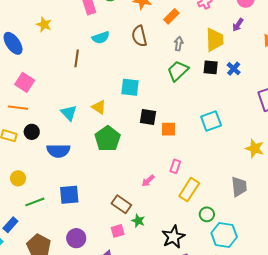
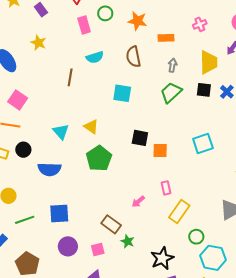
orange rectangle: (171, 16) -> (166, 38), turned 42
cyan square: (130, 87) -> (122, 93), moved
pink rectangle: (175, 166) -> (166, 188), turned -32
pink square: (118, 231) -> (98, 249), moved
purple circle: (76, 238) -> (68, 246), moved

